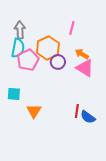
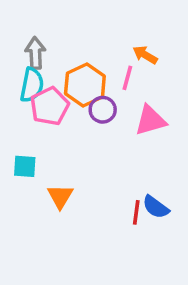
pink line: (72, 28) -> (127, 78), moved
orange arrow: (82, 54) -> (145, 55), moved
pink triangle: (85, 68) -> (150, 120), turned -48
red line: (77, 111) -> (136, 212), moved

